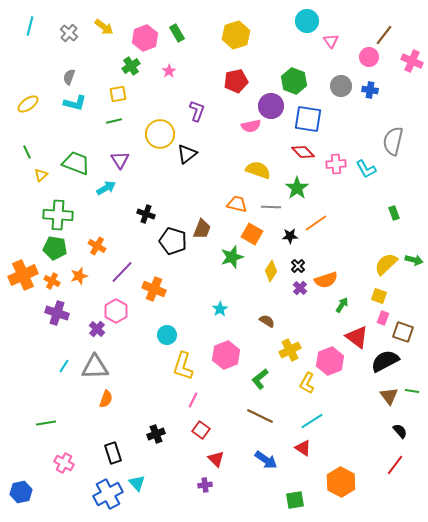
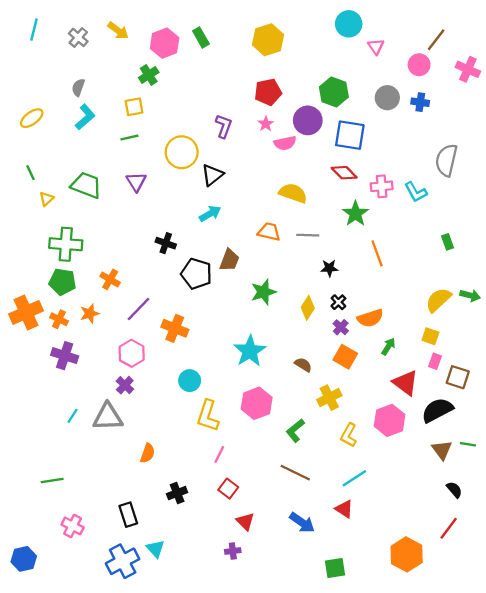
pink star: (169, 71) -> (266, 124), moved
cyan L-shape: (75, 103) -> (85, 117), turned -55
cyan arrow: (106, 188) -> (210, 214), moved
green star: (297, 188) -> (355, 214), moved
orange line: (316, 223) -> (377, 253), moved, turned -75
orange square: (252, 234) -> (345, 357), moved
cyan star: (220, 309) -> (250, 351), size x1.8
purple cross: (97, 329) -> (125, 385), moved
pink hexagon: (330, 361) -> (390, 420), moved
orange semicircle: (106, 399) -> (148, 453), moved
orange hexagon: (341, 482) -> (407, 554), moved

